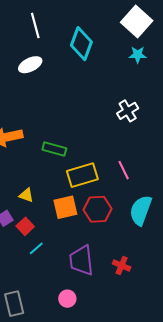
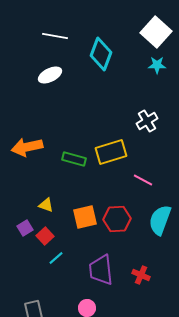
white line: (35, 26) -> (55, 36), turned -65
pink line: (124, 170) -> (143, 180), turned -36
yellow rectangle: (82, 175) -> (111, 152), moved

